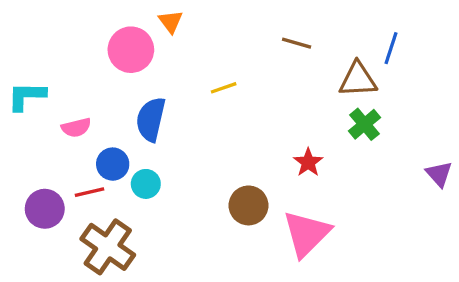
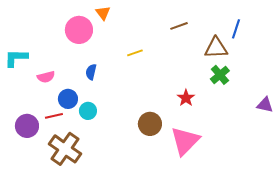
brown line: (297, 43) -> (179, 26), turned -36
blue semicircle: (151, 119) -> (91, 72), size x0.6
purple triangle: (439, 174) -> (265, 105), turned -36

